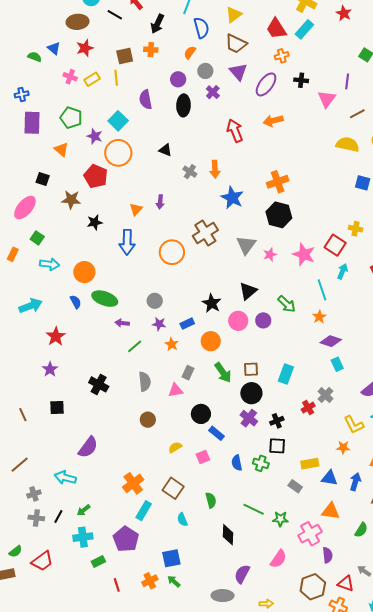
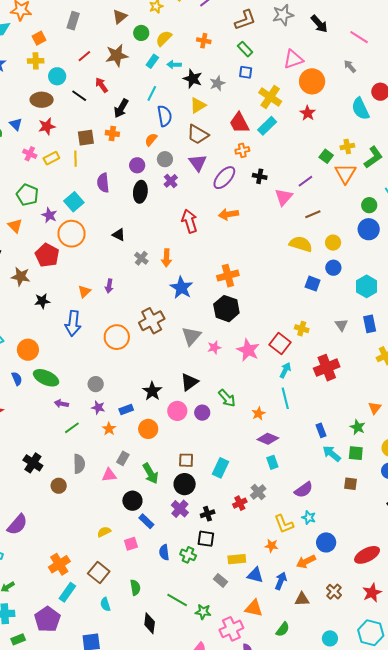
purple line: (347, 81) -> (305, 181), turned 42
cyan line: (322, 290) -> (285, 398), moved
green arrow: (223, 372) -> (150, 473), moved
brown circle: (148, 420) -> (59, 486), moved

